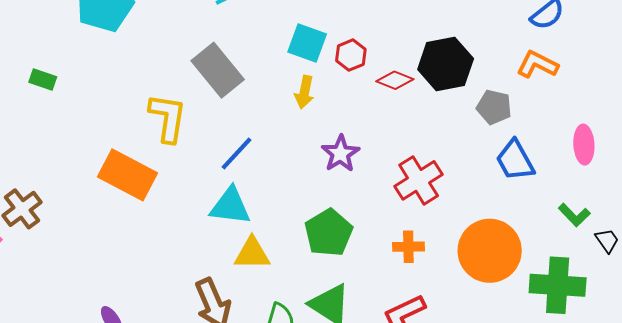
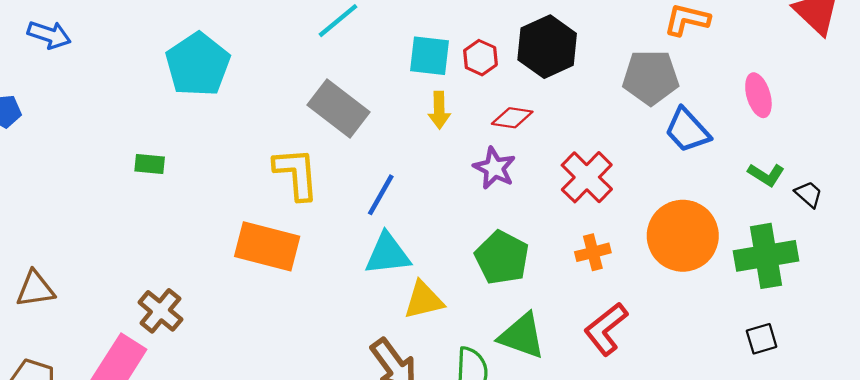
black hexagon: (446, 64) -> (547, 47), moved
red diamond: (395, 80) -> (512, 118), moved
gray pentagon: (494, 107) -> (651, 77), size x1.4

